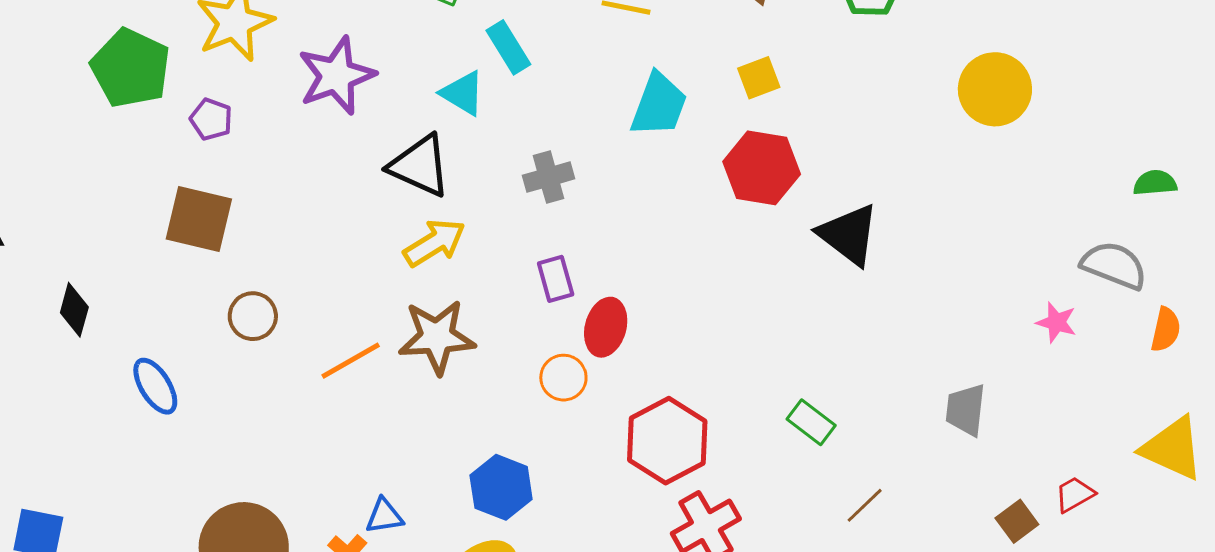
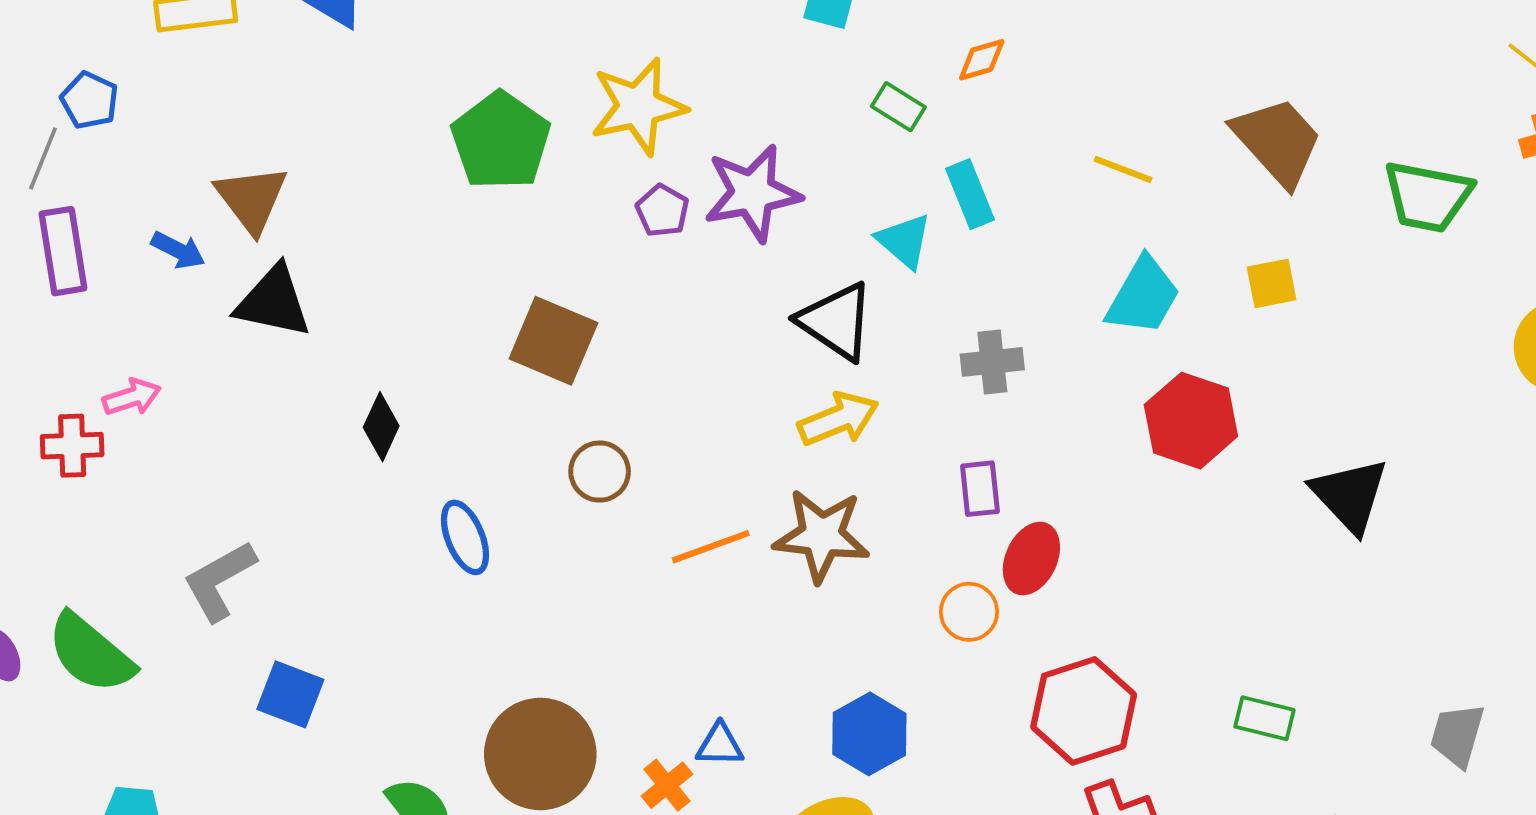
purple pentagon: (211, 119) -> (662, 211), moved
red hexagon: (762, 168) -> (1191, 421), moved
green rectangle: (811, 422) -> (1264, 718), turned -33

